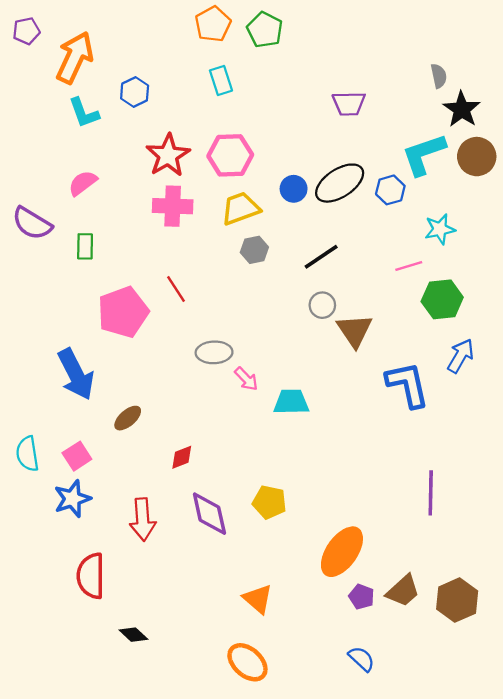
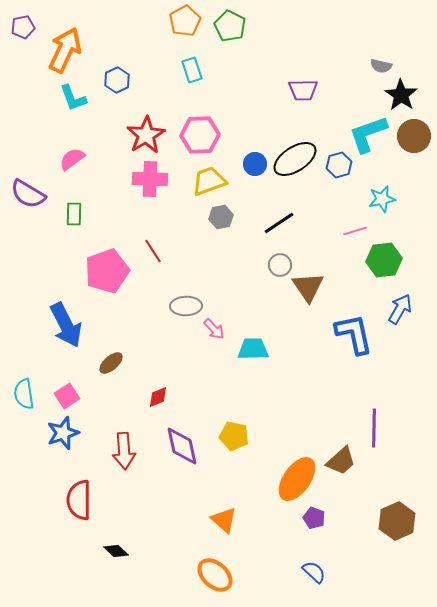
gray semicircle: (439, 76) -> (381, 66), turned 115
brown trapezoid: (403, 591) -> (341, 461), moved

